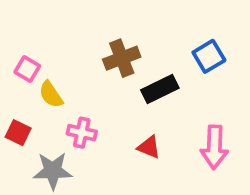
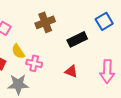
brown cross: (122, 58) -> (45, 22), moved
yellow semicircle: (51, 94) -> (18, 51), moved

